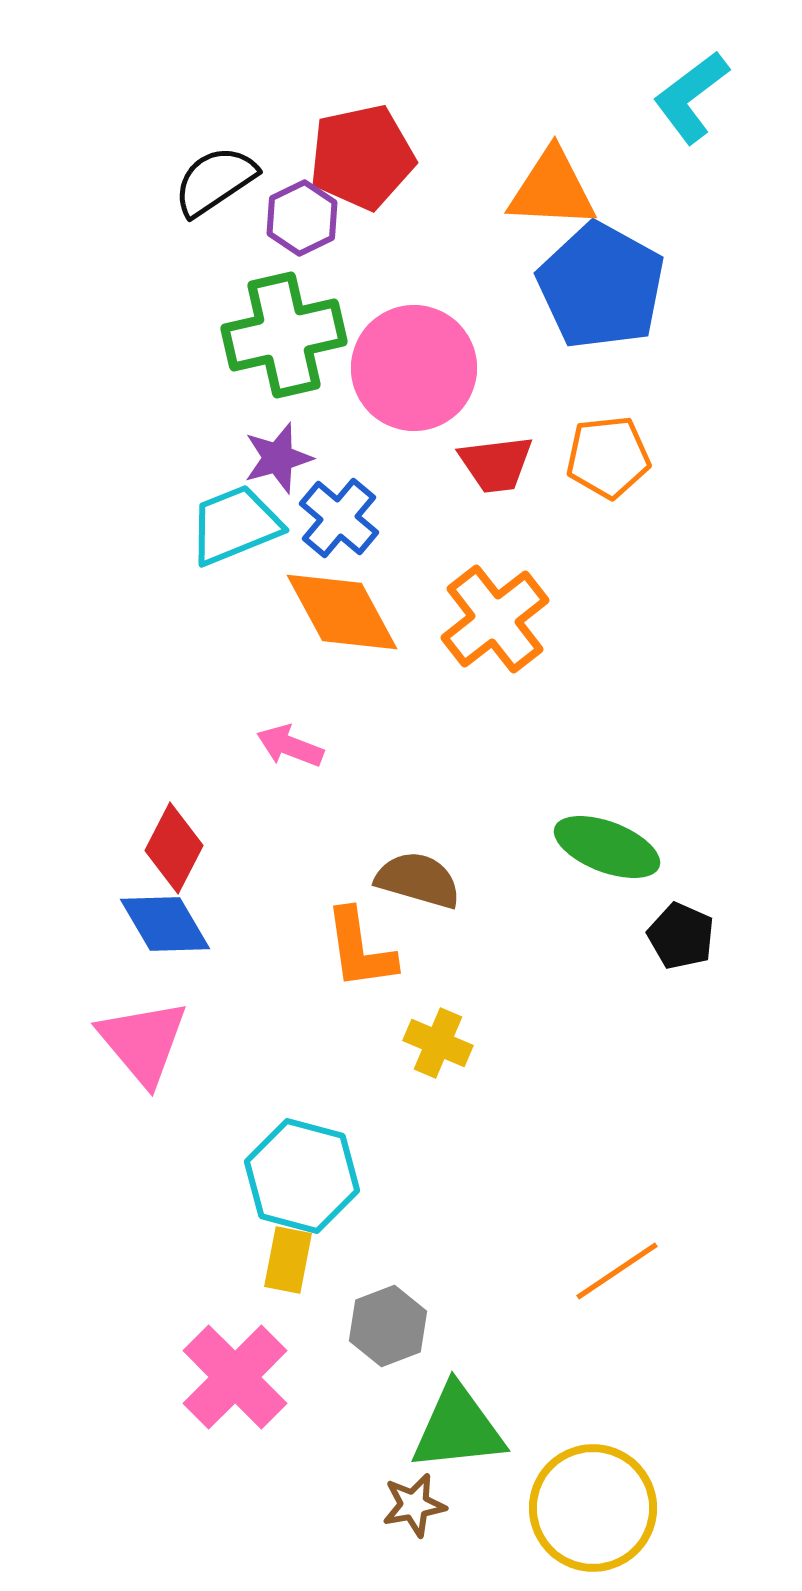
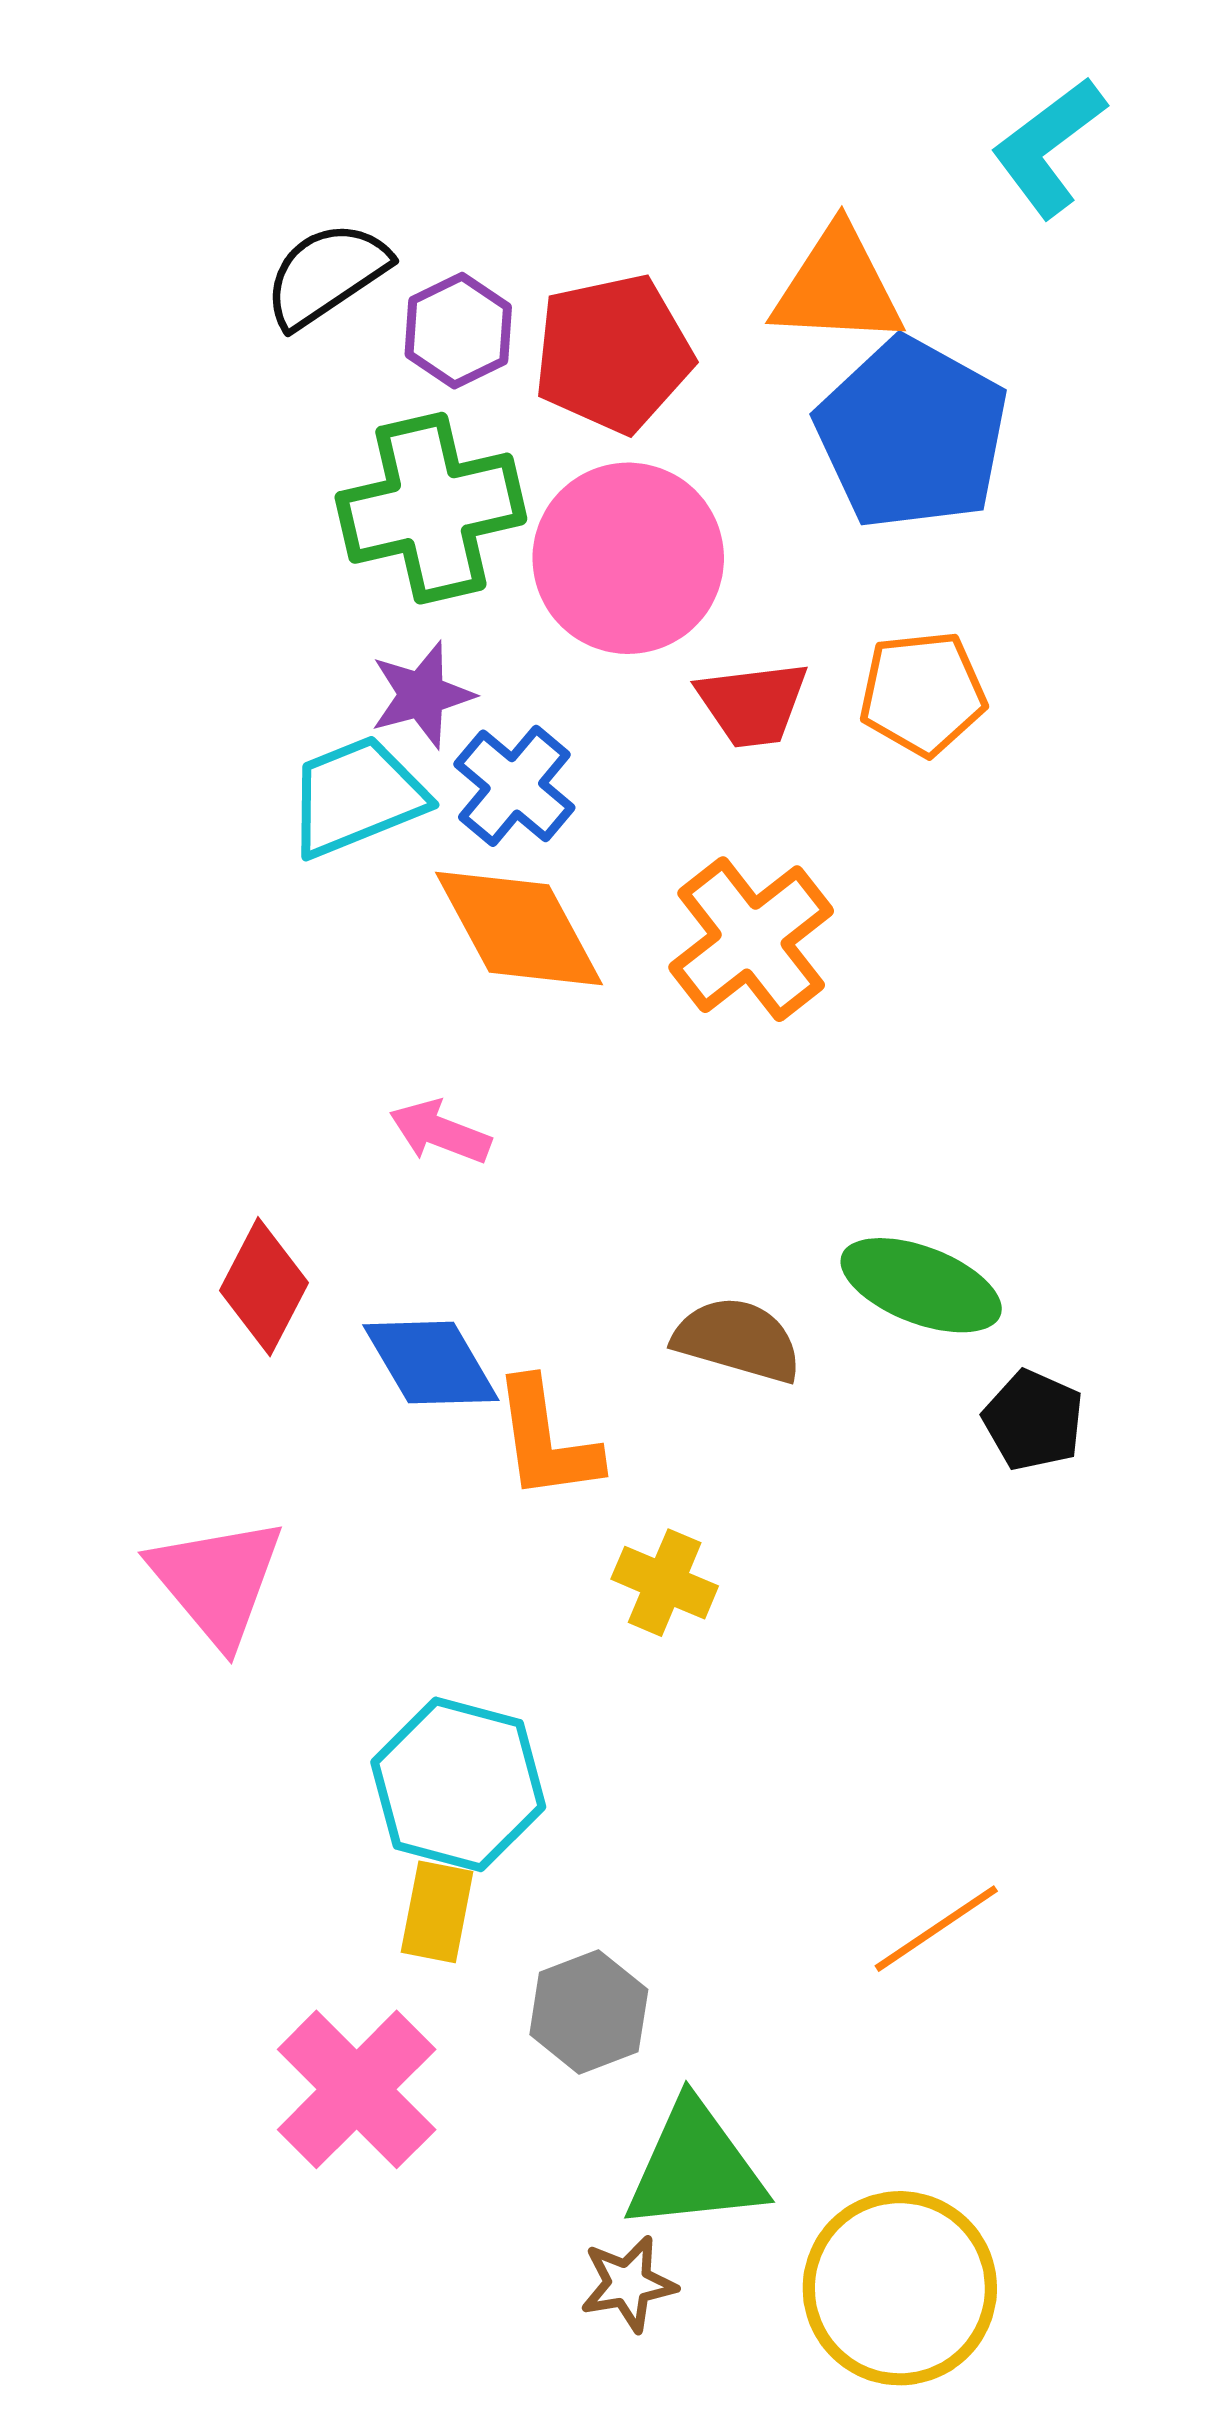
red pentagon: (362, 157) -> (613, 353), moved
brown semicircle: (418, 880) -> (737, 1340), moved
blue diamond: (165, 924) -> (431, 1363), moved

